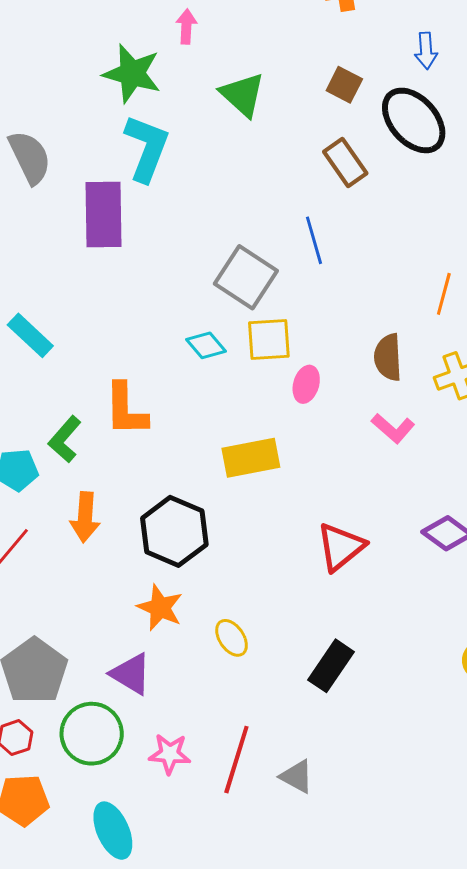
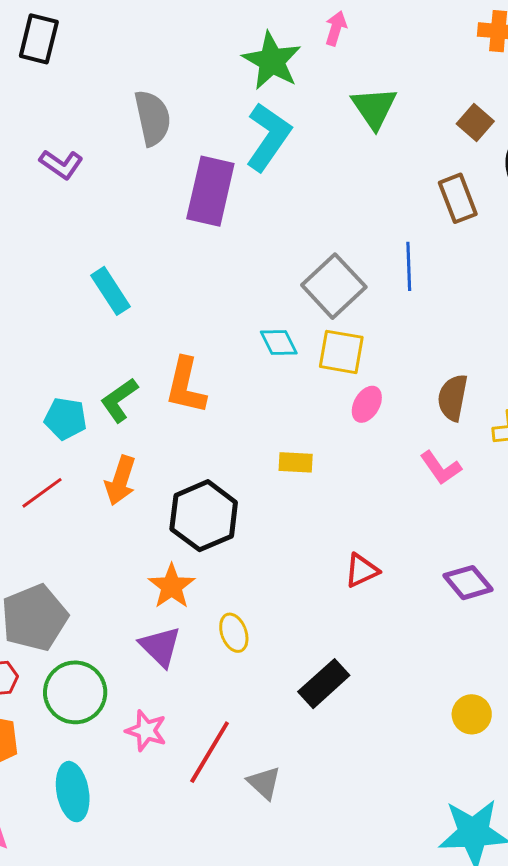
yellow rectangle: (251, 458) -> (296, 462), size x0.6
red triangle: (341, 547) -> (362, 570), size x0.7
purple triangle: (131, 674) -> (160, 647), moved

